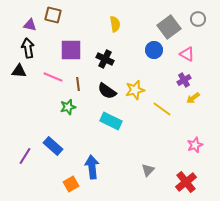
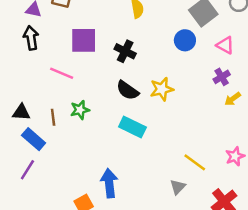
black triangle: (19, 71) -> (21, 112), moved
brown line: (78, 84) -> (53, 117), moved
yellow line: (162, 109) -> (195, 162), moved
blue rectangle: (53, 146) -> (34, 139), moved

